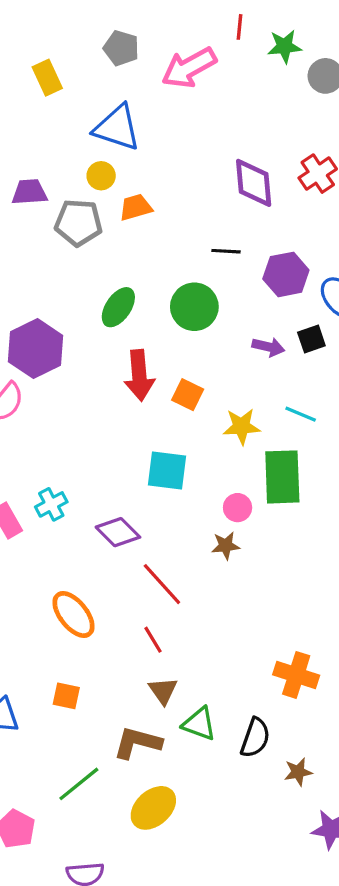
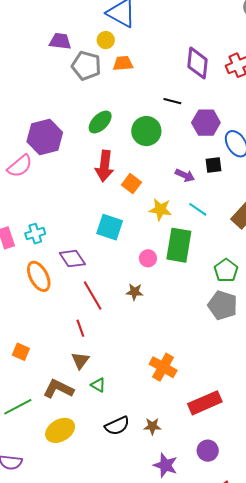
purple arrow: (268, 347) -> (185, 175), moved
brown star: (226, 546) -> (135, 292), moved
orange ellipse: (74, 614) -> (39, 276), moved
green triangle: (199, 724) -> (98, 385), size x0.7
black semicircle: (255, 738) -> (117, 426), moved, turned 35

